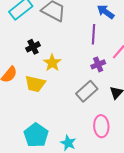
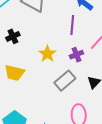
yellow star: (52, 63) -> (47, 54), moved

